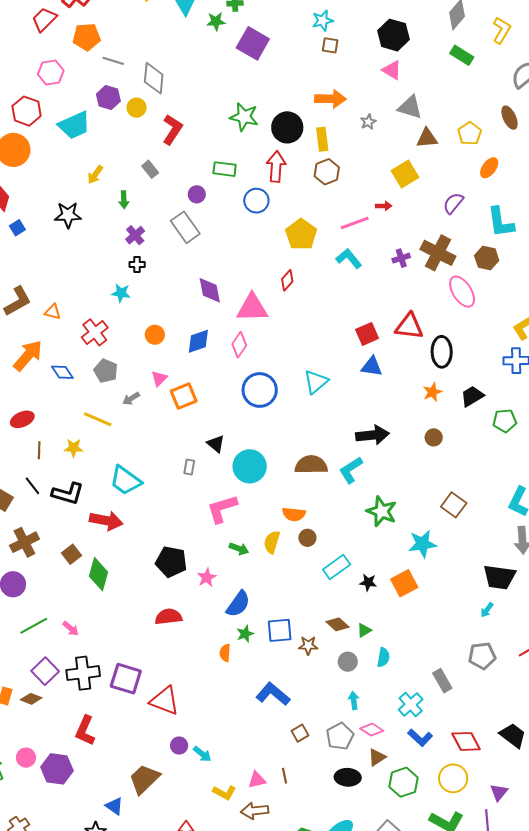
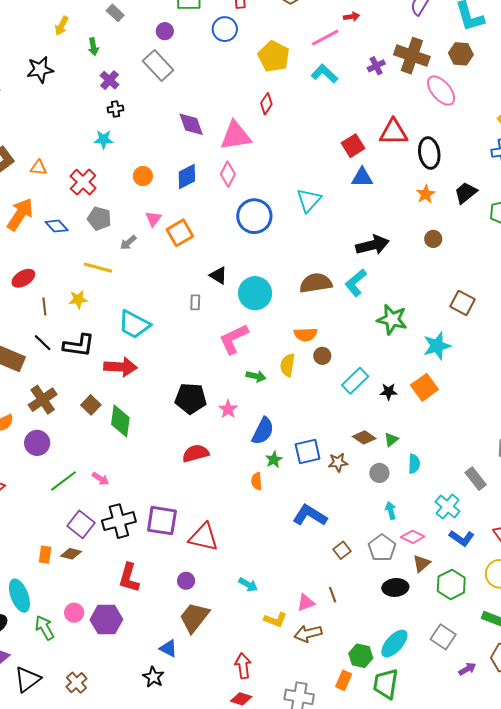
purple circle: (179, 746) -> (186, 581), moved

